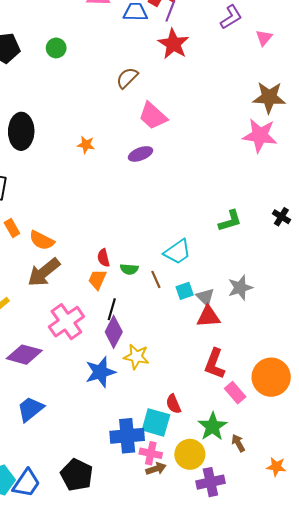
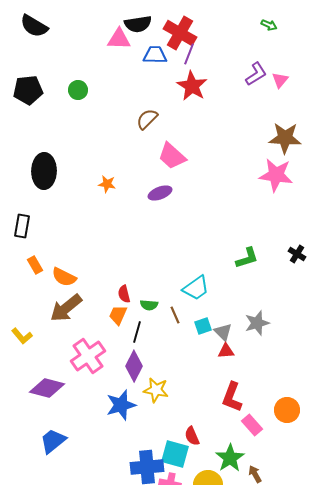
purple L-shape: (231, 17) -> (256, 74), moved
black line: (112, 309) -> (137, 332), moved
red triangle: (208, 316) -> (226, 351), size x0.7
orange circle: (271, 377) -> (287, 410), size x0.7

